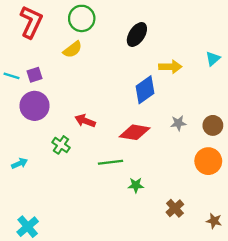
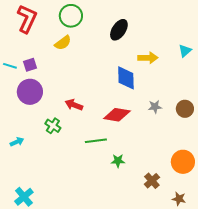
blue diamond: (145, 90) -> (126, 78), turned -55
orange circle: (208, 161) -> (183, 162), moved
brown star: (214, 221) -> (179, 199), moved

